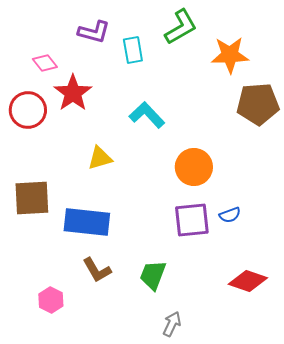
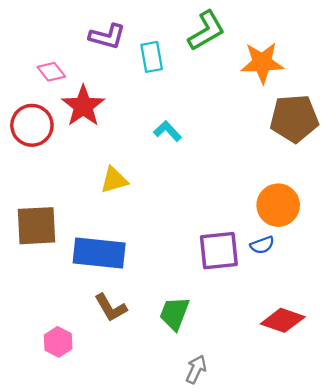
cyan L-shape: (147, 115) -> (168, 131), size x0.7
orange circle: (194, 167) -> (278, 205), moved

